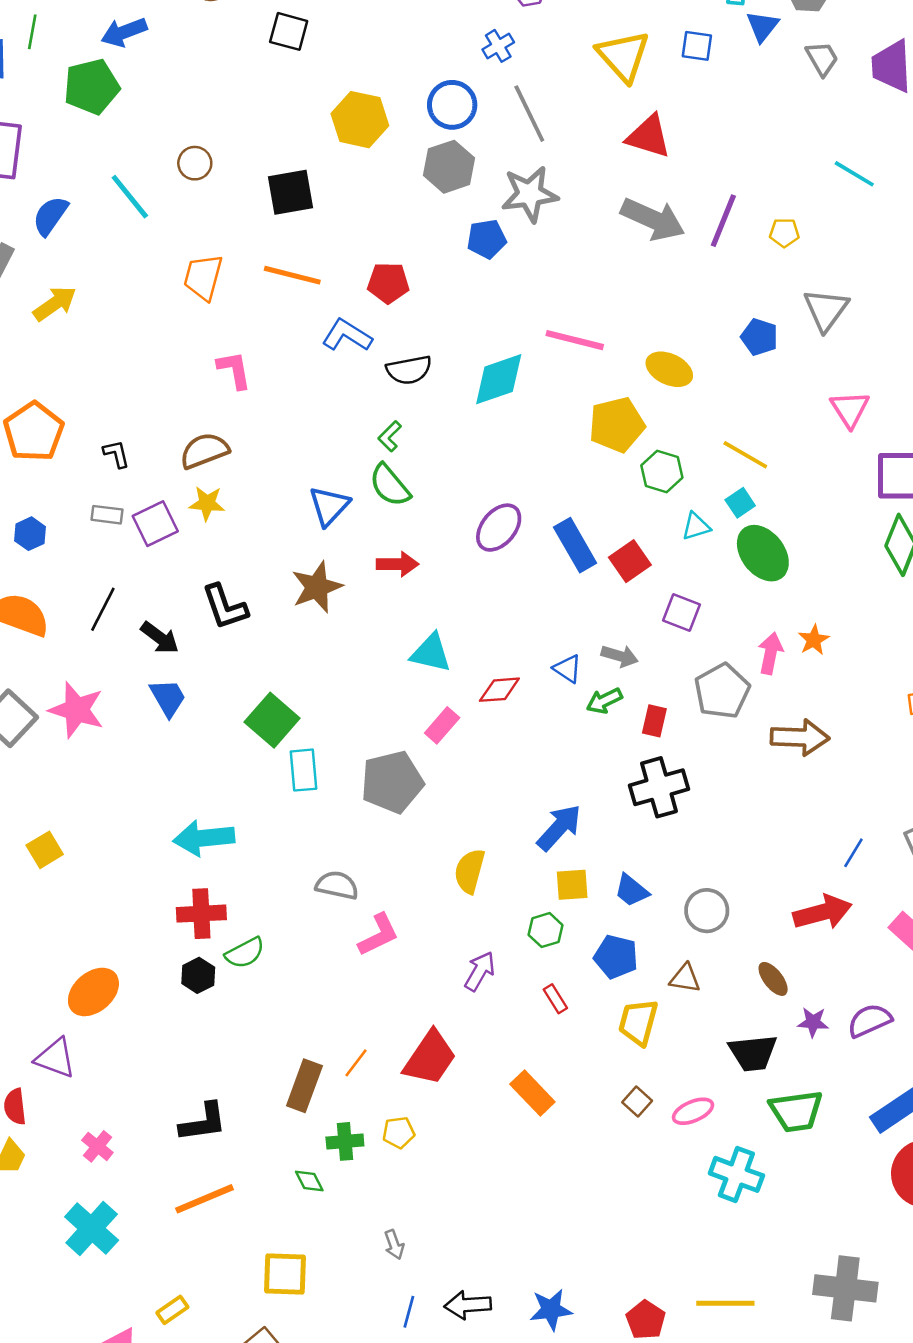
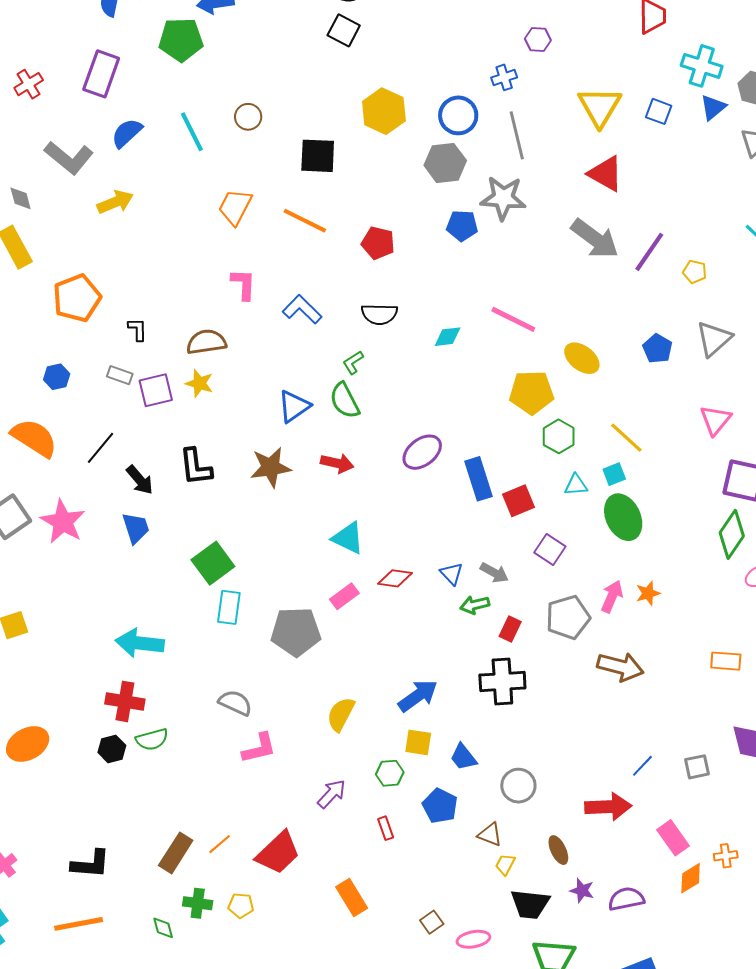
blue L-shape: (347, 335) -> (302, 309), moved
cyan diamond: (499, 379) -> (448, 337), size x0.6
yellow trapezoid: (638, 1022) -> (505, 864), moved, size x0.6

